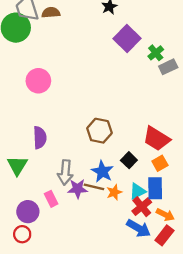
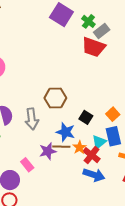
red trapezoid: (157, 139) -> (94, 47), moved
gray arrow: (65, 172) -> (32, 119), moved
red cross: (142, 207) -> (92, 155), moved
blue arrow: (138, 228) -> (94, 175), moved

